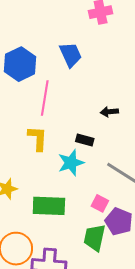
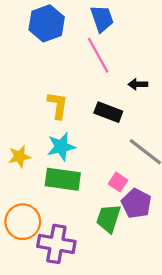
pink line: (45, 98) -> (98, 55), moved, turned -44
black rectangle: (85, 140) -> (108, 112), size x1.4
cyan star: (71, 163) -> (61, 147), moved

